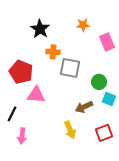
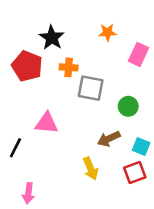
pink rectangle: (107, 42) -> (139, 54), turned 48
red pentagon: (21, 72) -> (27, 66), moved
cyan square: (109, 99) -> (141, 147), moved
pink arrow: (22, 136) -> (28, 193), moved

